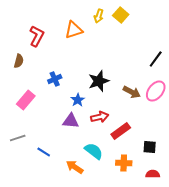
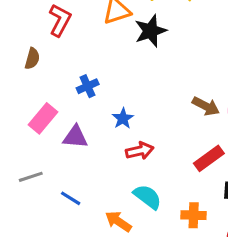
black star: (99, 81) -> (151, 31), moved
red arrow: (100, 117) -> (140, 151), moved
purple triangle: (71, 121) -> (75, 137), moved
red rectangle: (121, 131) -> (209, 158), moved

